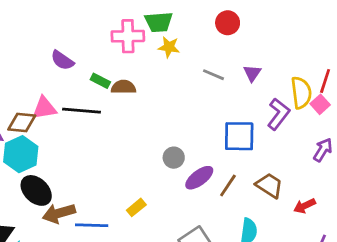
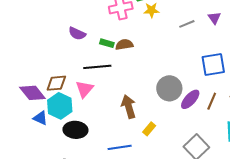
gray line: (214, 75) -> (187, 24), turned -35
pink triangle: (44, 108) -> (84, 89), moved, turned -30
gray circle: (174, 158) -> (169, 88), size x1.6
black ellipse: (36, 190) -> (75, 130), turned -30
brown arrow: (59, 213) -> (129, 107), moved, turned 100

